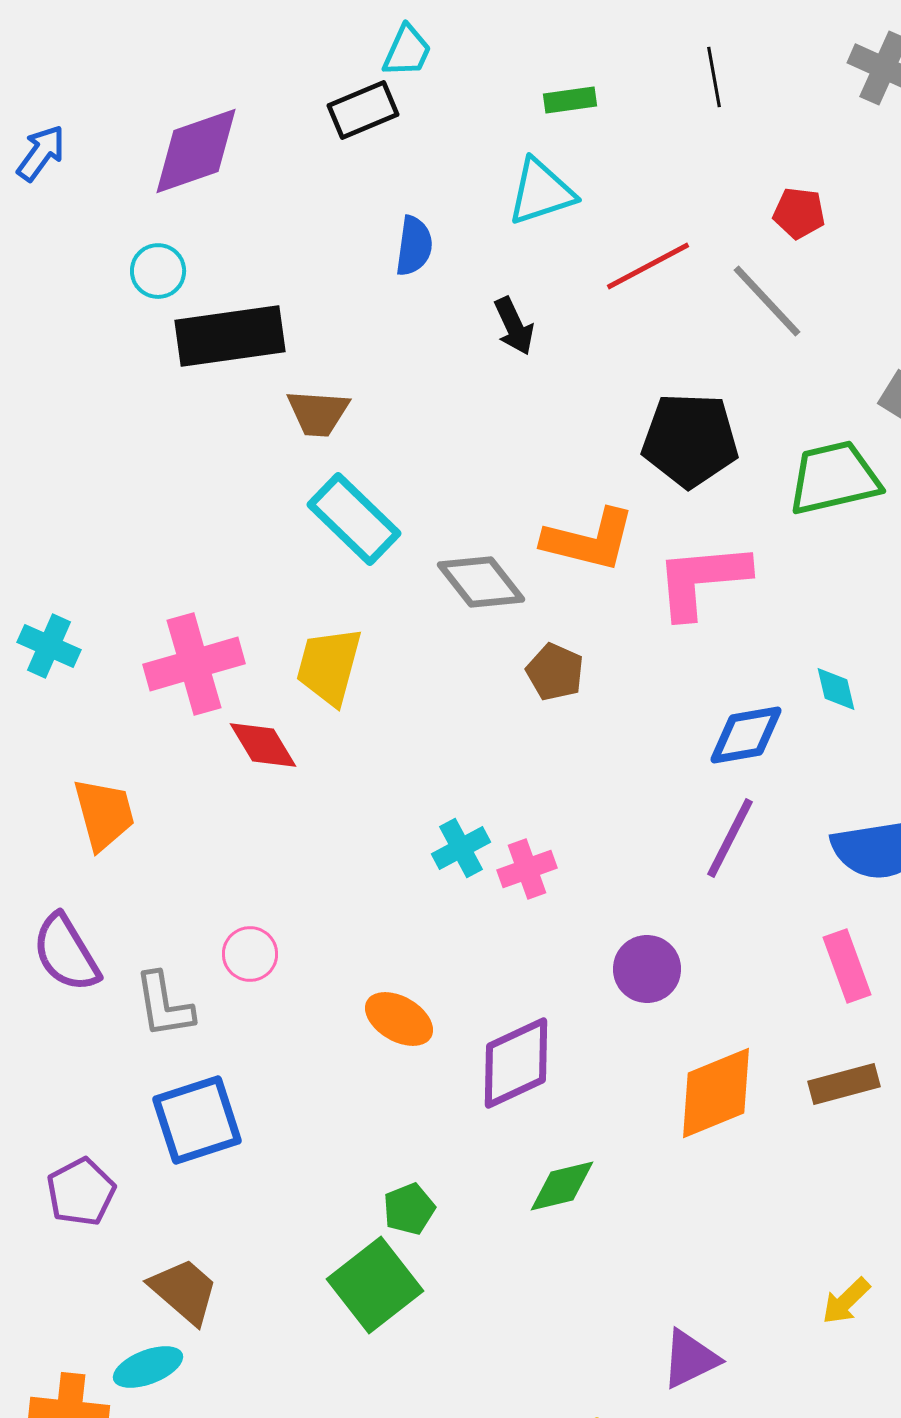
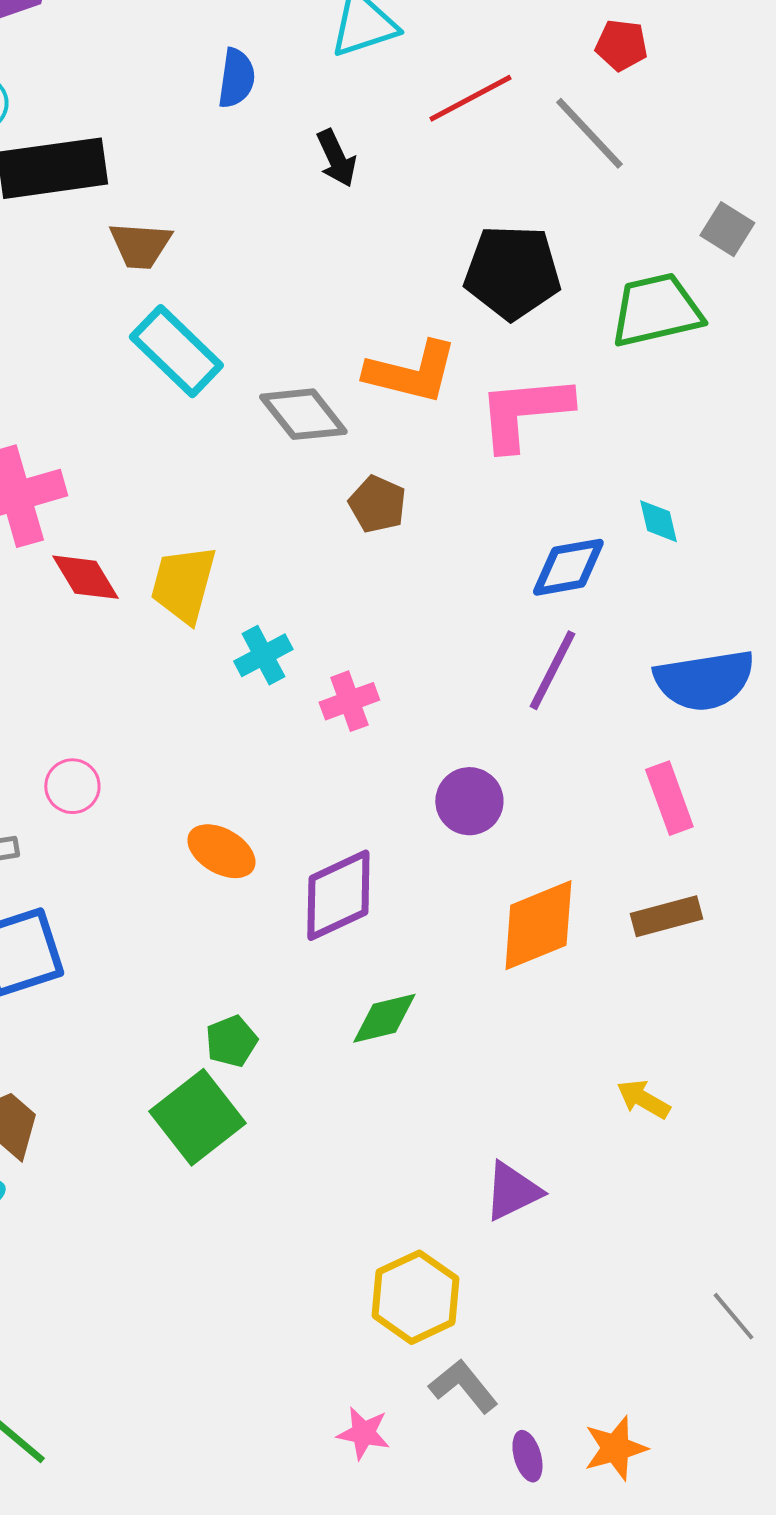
yellow trapezoid: (329, 666) -> (183, 584), moved
cyan cross: (461, 848) -> (263, 655), moved
yellow arrow: (846, 1301) -> (643, 1099), moved, turned 74

